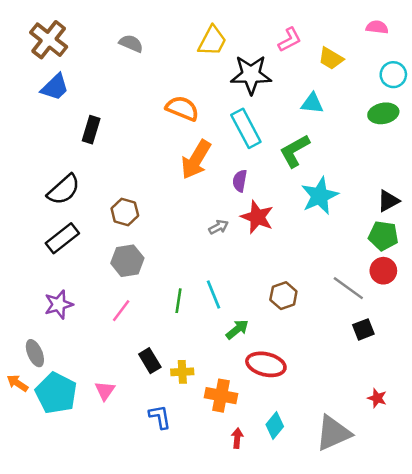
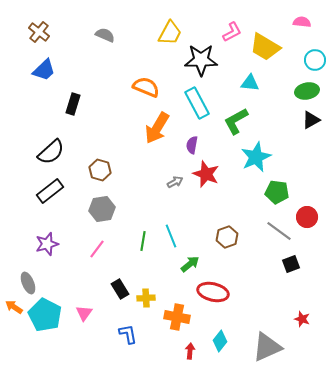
brown cross: (49, 40) -> (39, 32), size x0.7
yellow trapezoid: (331, 58) -> (265, 47), size x1.5
black triangle: (388, 201) -> (311, 120), moved
green pentagon: (383, 236) -> (277, 192), moved

